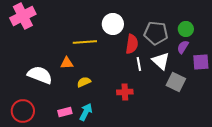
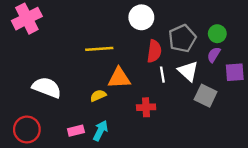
white circle: (113, 24) -> (141, 17), moved
gray pentagon: (156, 33) -> (182, 38), turned -30
orange triangle: (67, 63) -> (119, 78), moved, size x1.5

